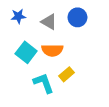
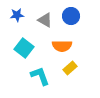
orange semicircle: (52, 50) -> (62, 46), moved
yellow rectangle: (67, 74) -> (70, 68), moved

